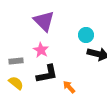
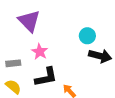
purple triangle: (44, 21) -> (29, 21), moved

